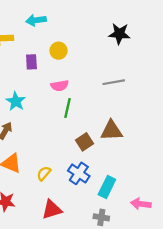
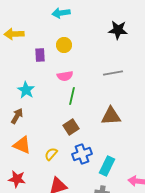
cyan arrow: (36, 20) -> (61, 13), moved
brown square: (84, 142) -> (71, 127), moved
blue cross: (79, 173) -> (82, 154), turned 36

